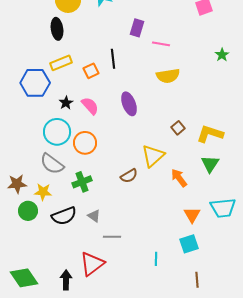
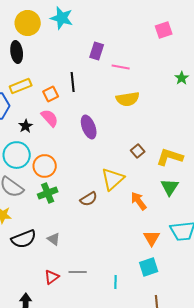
pink semicircle: (90, 106) -> (50, 118), moved
green cross: (82, 182) -> (48, 193), moved
gray line: (112, 237) -> (78, 272), moved
red triangle: (92, 264) -> (52, 277), moved, size x0.6

